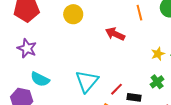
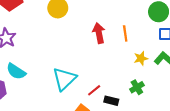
orange line: (139, 13) -> (125, 33), moved
red arrow: (115, 34) -> (99, 33), turned 48

